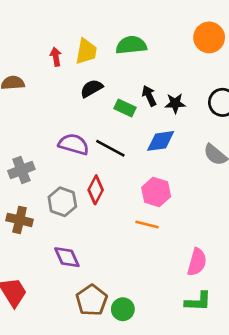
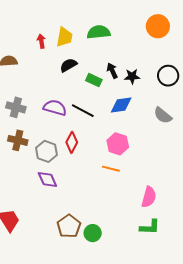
gray cross: (21, 170) -> (16, 107), moved, turned 36
brown cross: (20, 220) -> (18, 140), moved
purple diamond: (67, 257) -> (47, 179), moved

